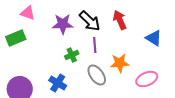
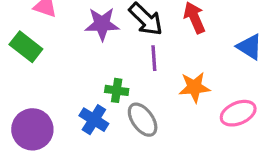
green rectangle: (16, 38) -> (26, 47), turned 60
green cross: (72, 55) -> (117, 90), moved, turned 32
gray ellipse: (97, 75) -> (143, 120), moved

